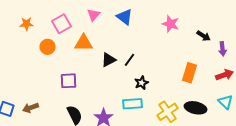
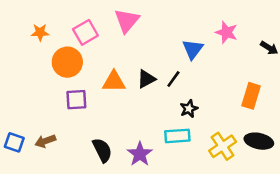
pink triangle: (94, 15) -> (127, 21), size x1.5
blue triangle: (125, 17) -> (193, 49), moved, turned 30
orange triangle: (84, 43) -> (114, 82), moved
orange circle: (48, 47) -> (67, 62), size x1.5
purple square: (69, 81) -> (76, 100), moved

